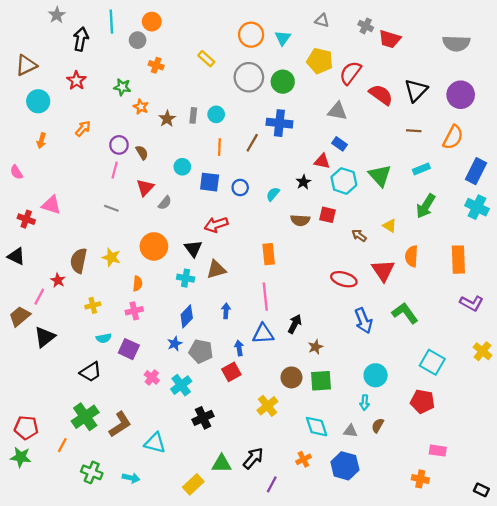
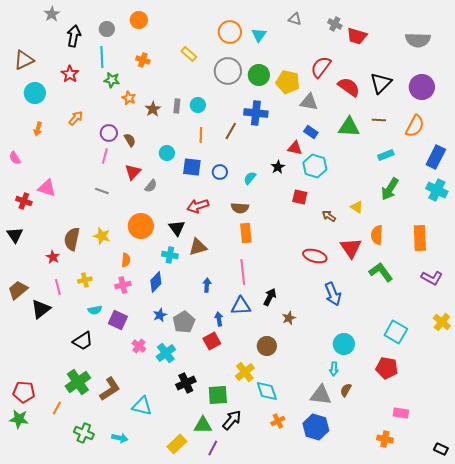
cyan line: (111, 22) -> (102, 57), moved
gray circle: (138, 40) -> (107, 29), moved
yellow pentagon: (320, 61) -> (288, 82), moved
green triangle: (380, 175) -> (349, 127), moved, turned -45
brown semicircle: (300, 220) -> (240, 208), moved
black triangle: (16, 256) -> (15, 235), turned 30
pink line: (39, 297) -> (58, 287), moved, turned -42
green L-shape: (405, 313) -> (381, 272), moved
blue diamond: (187, 316) -> (156, 282), moved
gray pentagon: (201, 351) -> (184, 322), turned 30
green square: (321, 381) -> (218, 395), moved
cyan diamond: (317, 427) -> (267, 391), moved
gray triangle: (350, 431) -> (321, 395), size x1.6
purple line: (272, 484) -> (213, 448), moved

